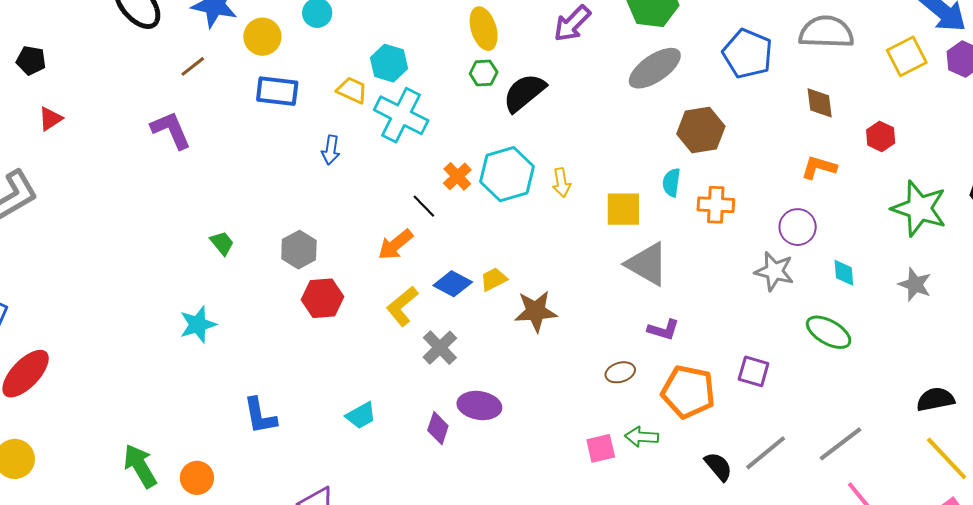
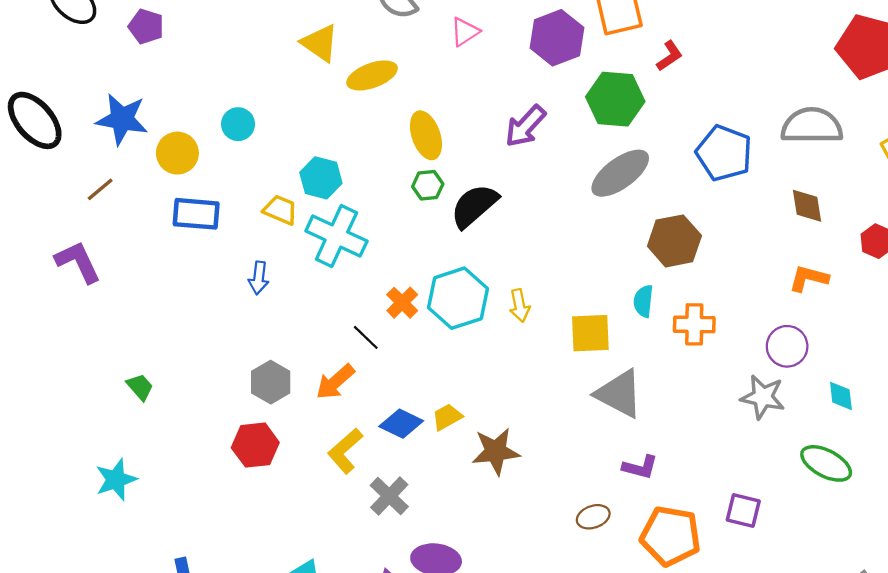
gray hexagon: (299, 250) -> (271, 382), moved

